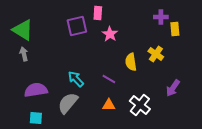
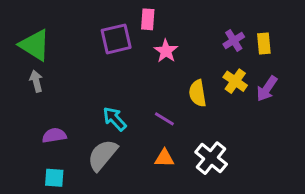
purple cross: (161, 17) -> (234, 40), moved, turned -32
purple arrow: (173, 88) -> (267, 89), moved
purple semicircle: (36, 90) -> (54, 135), size x0.7

